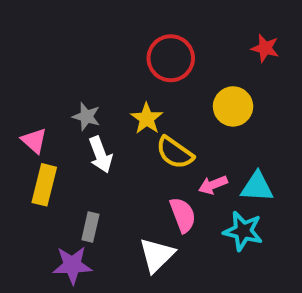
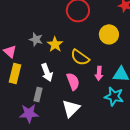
yellow star: (147, 119) -> (55, 44), moved
white arrow: (100, 155) -> (47, 72), moved
pink arrow: (213, 185) -> (99, 73), turned -64
pink semicircle: (183, 215) -> (73, 81), moved

